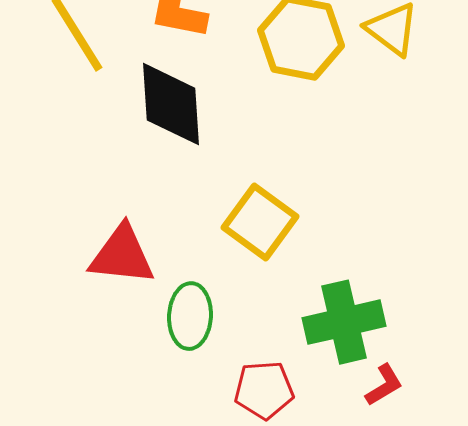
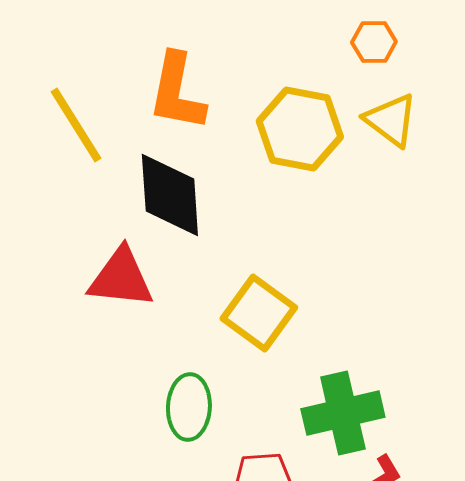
red triangle: (122, 255) -> (121, 278), moved

